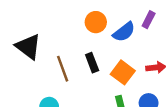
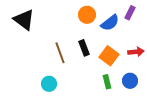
black triangle: (28, 47) -> (24, 20), moved

